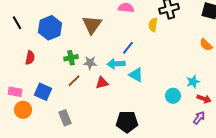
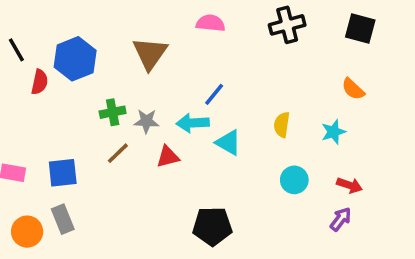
yellow semicircle: (153, 25) -> (282, 125), moved
red semicircle: (30, 58) -> (40, 82), moved
cyan star: (193, 82) -> (333, 132), moved
blue square: (43, 92) -> (63, 173), turned -30
orange circle: (23, 110) -> (27, 232), moved
gray rectangle: (65, 118) -> (63, 219), moved

